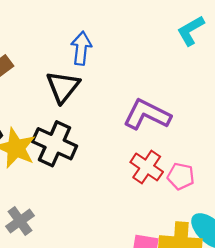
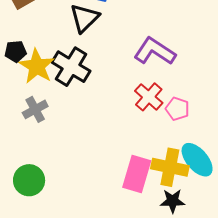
gray cross: (20, 221) -> (35, 109), moved

